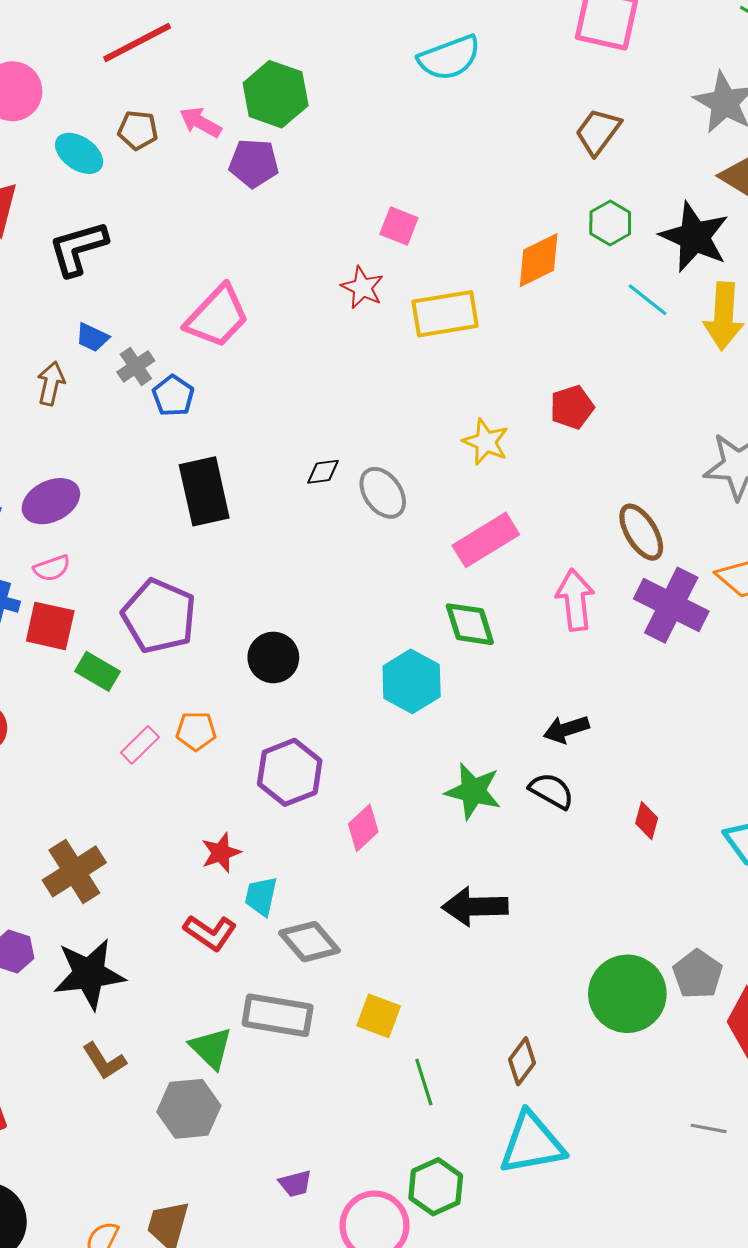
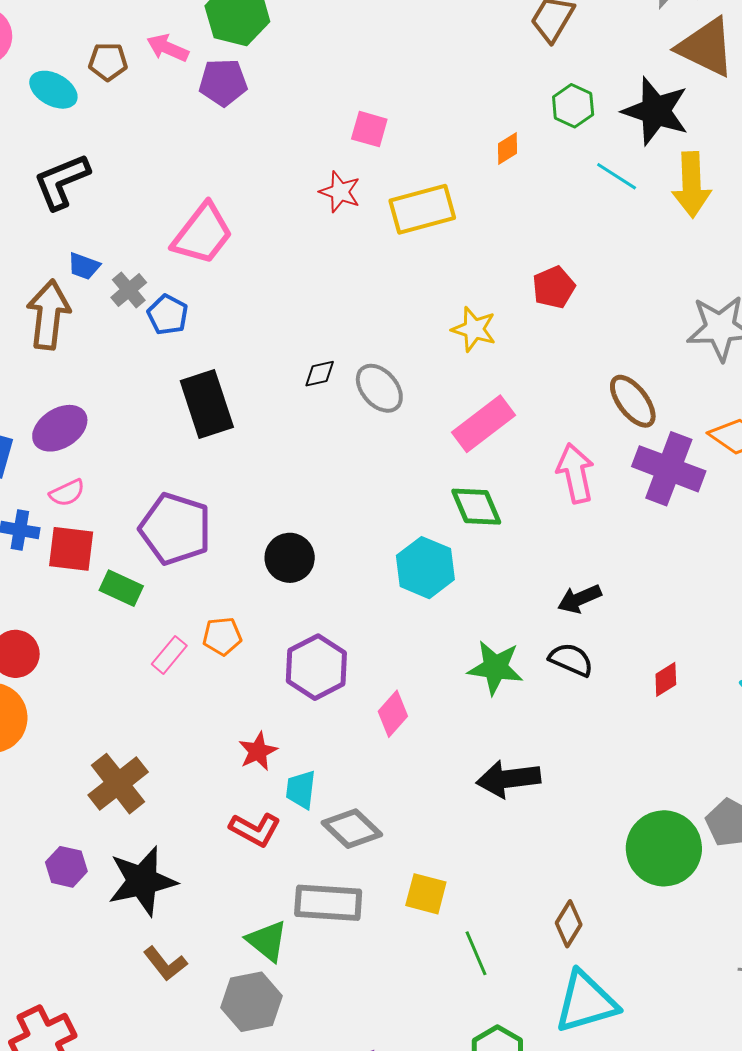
orange diamond: (539, 260) -> (507, 149), size x0.6
brown arrow: (51, 384) -> (48, 315), size x1.6
red diamond: (647, 821) -> (666, 679), turned 48

